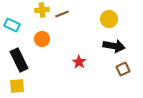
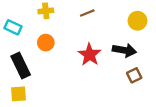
brown line: (62, 14) -> (87, 13), moved
yellow circle: (109, 19) -> (137, 21), moved
red star: (79, 62) -> (89, 55), moved, size x1.5

